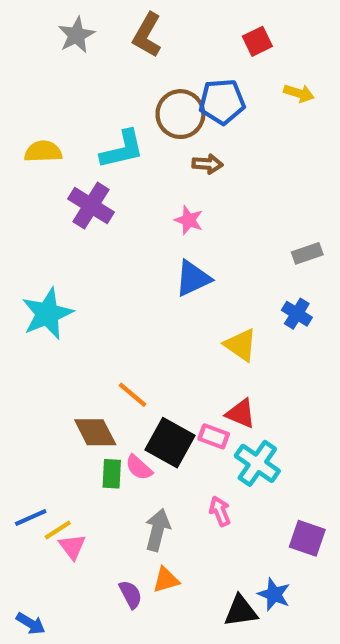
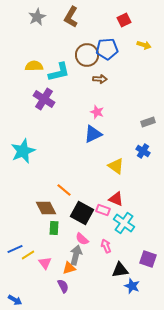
yellow semicircle: (43, 151) -> (34, 66), moved
pink star: (189, 220) -> (97, 112), moved
pink semicircle: (139, 468) -> (82, 239), moved
pink triangle: (72, 547) -> (45, 263), moved
orange triangle: (166, 580) -> (69, 268), moved
black triangle: (241, 611) -> (120, 270), moved

